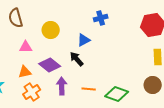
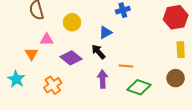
orange triangle: (25, 72) -> (31, 54), moved, turned -48
purple arrow: (62, 86) -> (102, 79), moved
orange line: (89, 89) -> (126, 66), moved

